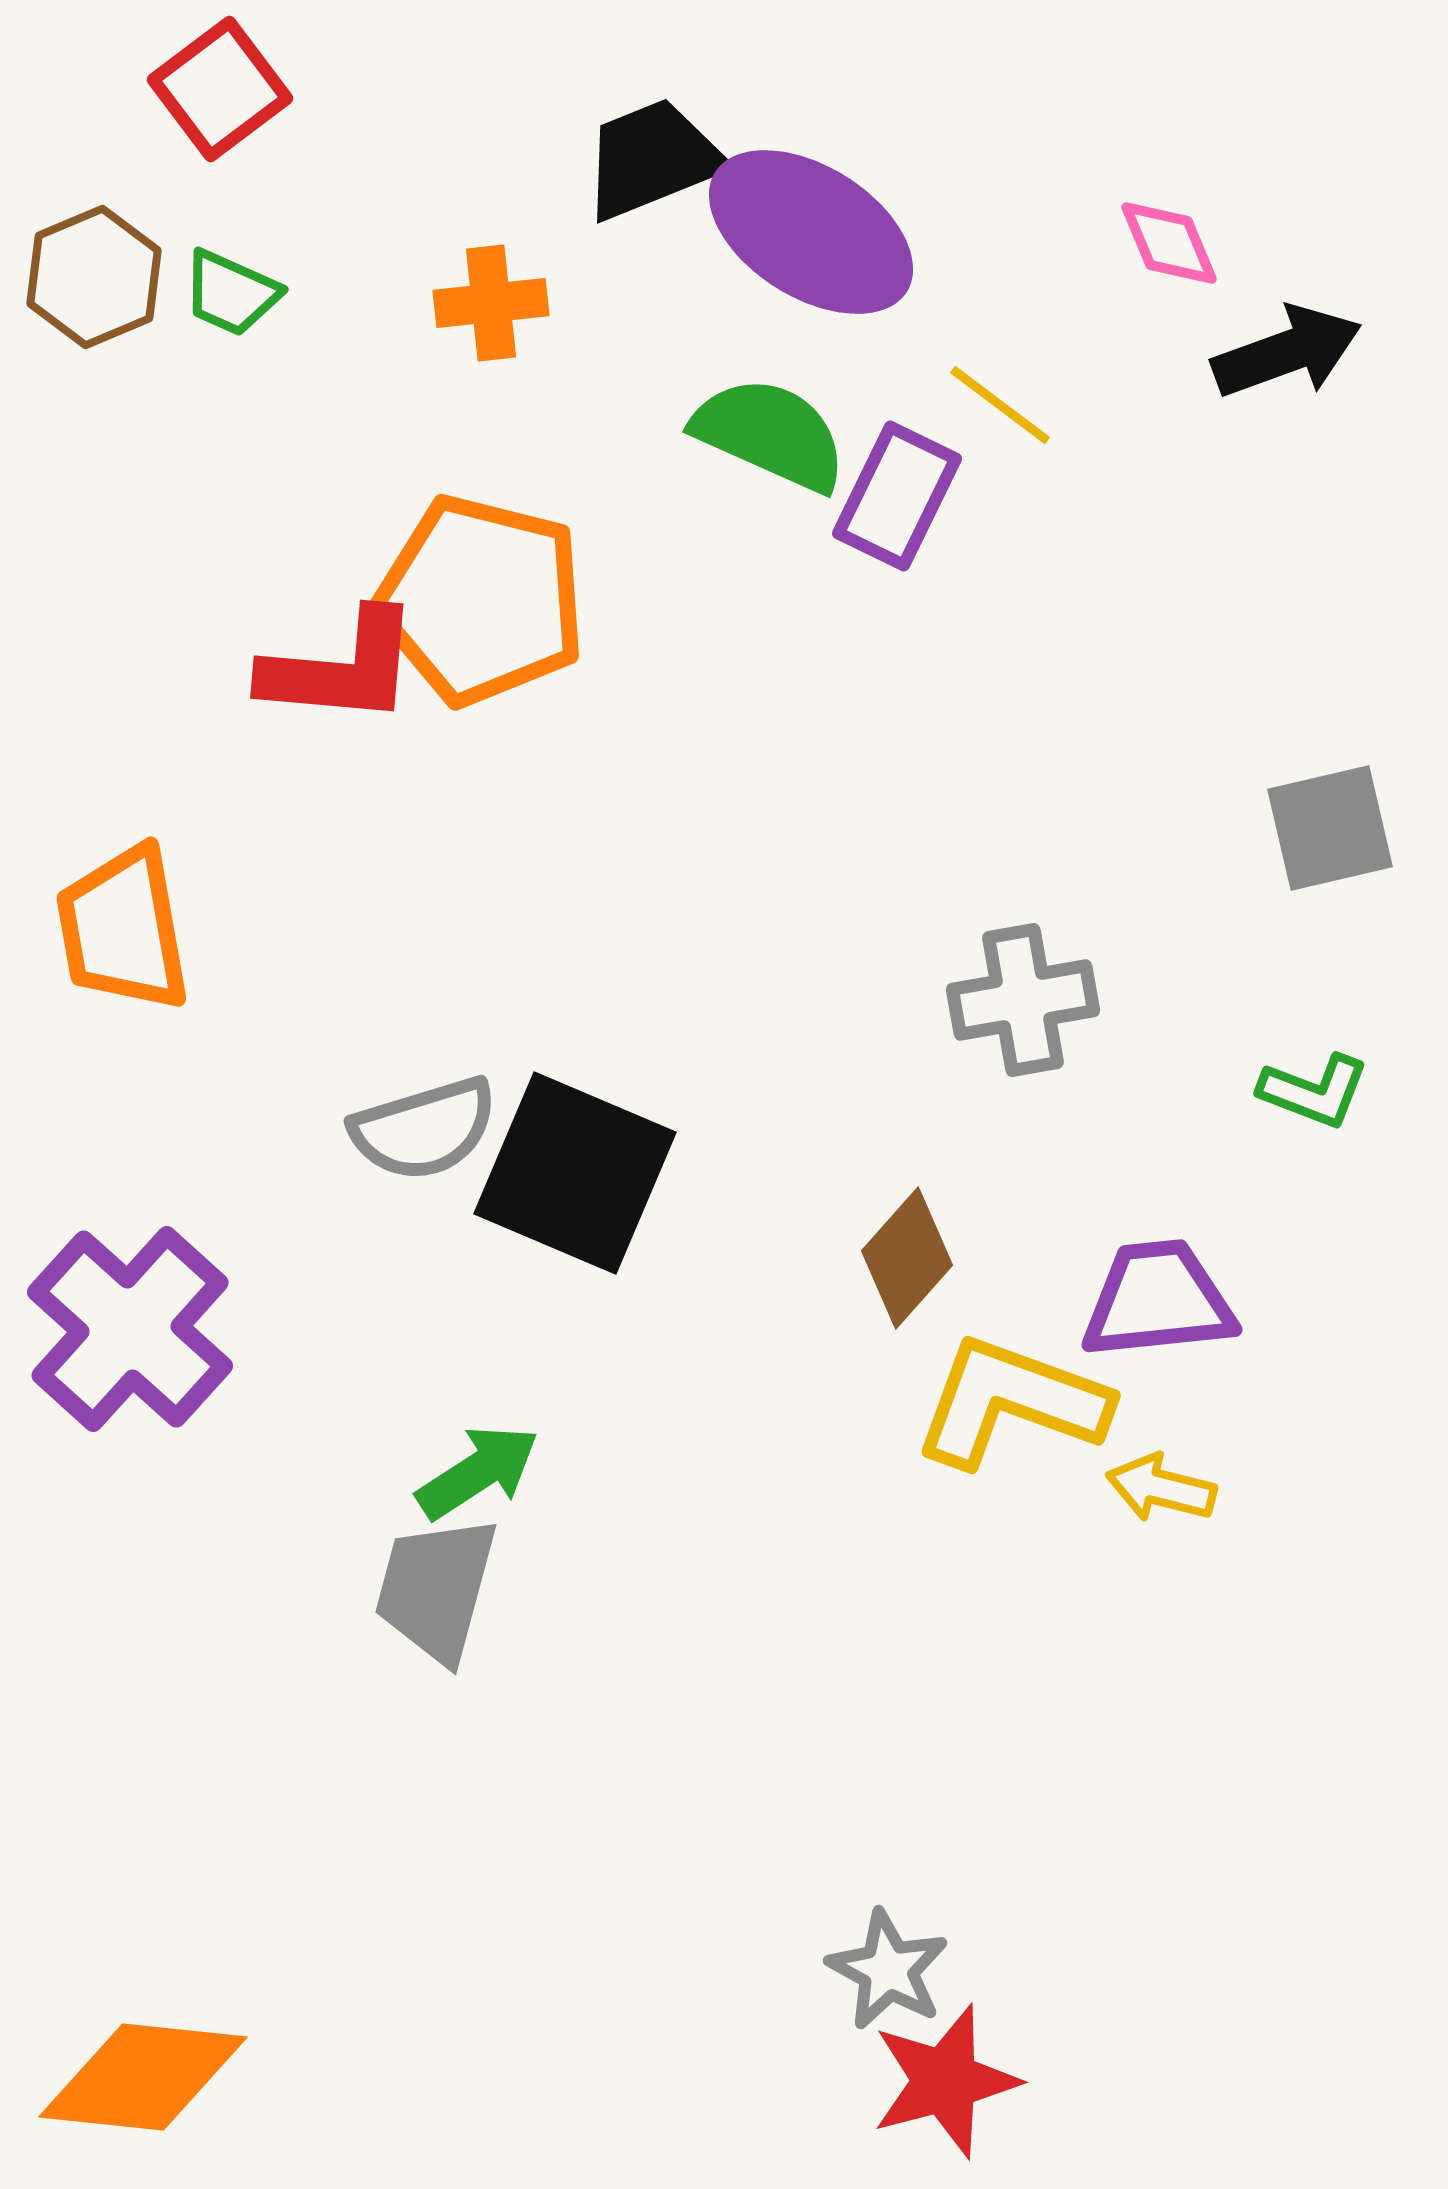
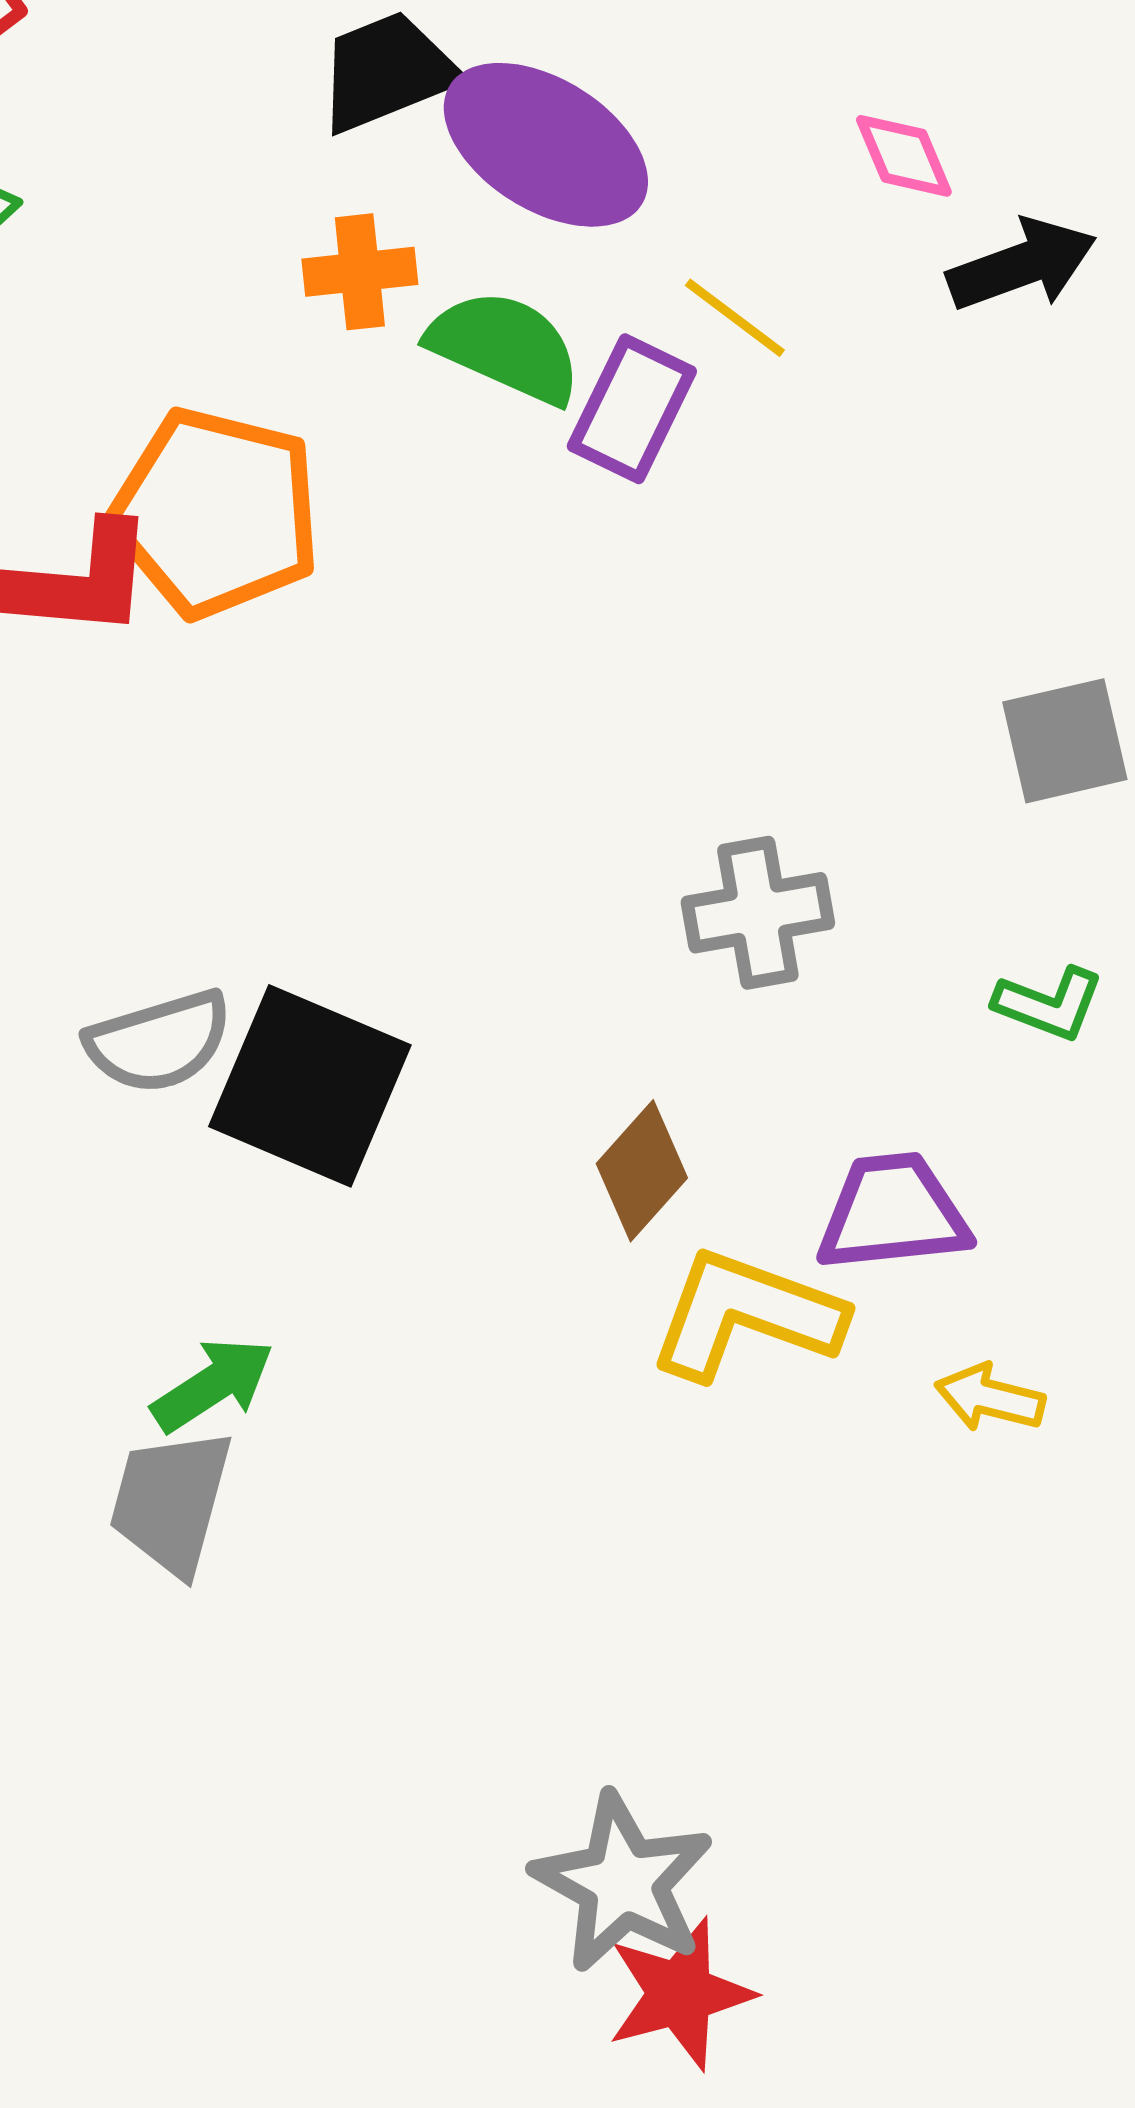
orange cross: (491, 303) -> (360, 272), moved
yellow arrow: (1161, 1488) -> (990, 1398), moved
gray star: (888, 1970) -> (623, 1883), size x1.5

